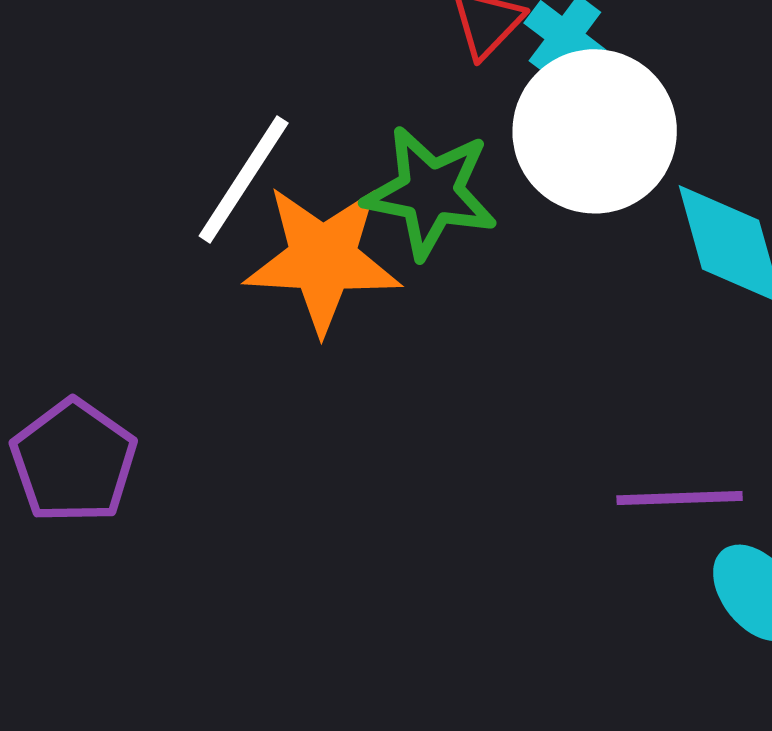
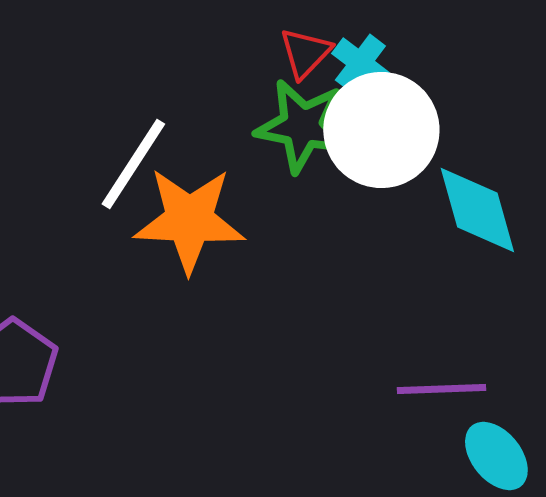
green star: (430, 192) -> (302, 126), moved

